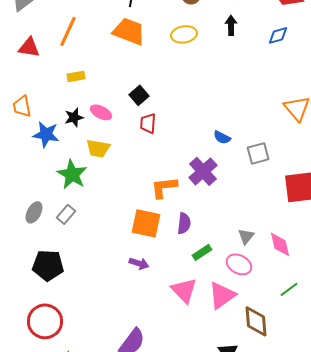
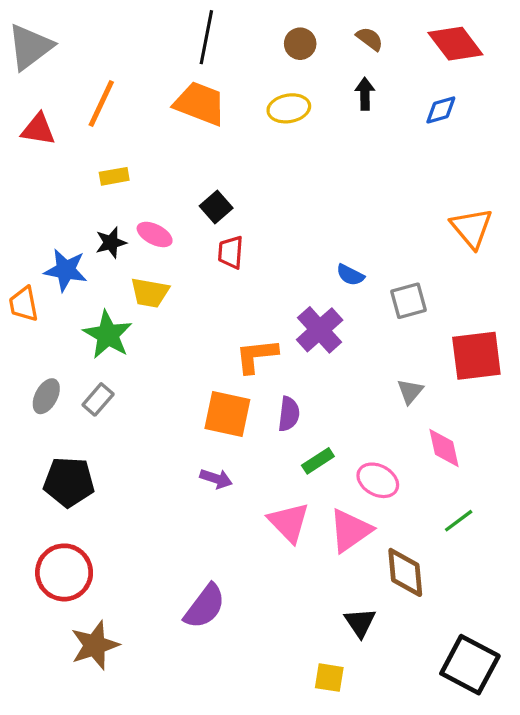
orange trapezoid: (22, 106) -> (24, 304), moved
gray triangle: (246, 236) -> (410, 391), moved

